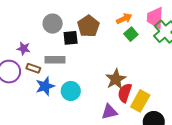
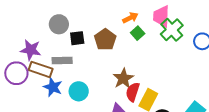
brown pentagon: (88, 26) -> (105, 40), moved
purple star: (24, 49) -> (31, 50), size x1.5
brown rectangle: (33, 68) -> (41, 69), size x1.6
blue star: (45, 86) -> (53, 87), turned -30

